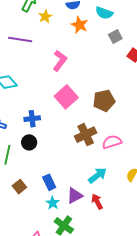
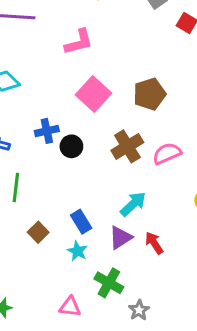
pink L-shape: (60, 61) -> (79, 42), turned 45
black circle: (29, 142) -> (71, 146), moved
cyan arrow: (98, 175) -> (133, 204), moved
cyan star: (53, 203) -> (77, 251), moved

